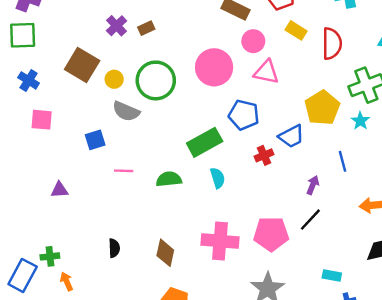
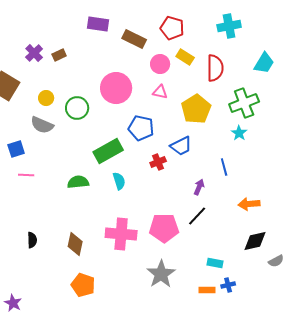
pink circle: (253, 41) -> (160, 64), moved
pink triangle: (266, 72) -> (160, 92), size x0.7
yellow circle: (114, 79) -> (46, 98), moved
green circle: (156, 80) -> (77, 108), moved, size x0.7
yellow pentagon: (322, 108) -> (196, 109), moved
pink line: (124, 171) -> (26, 175), moved

